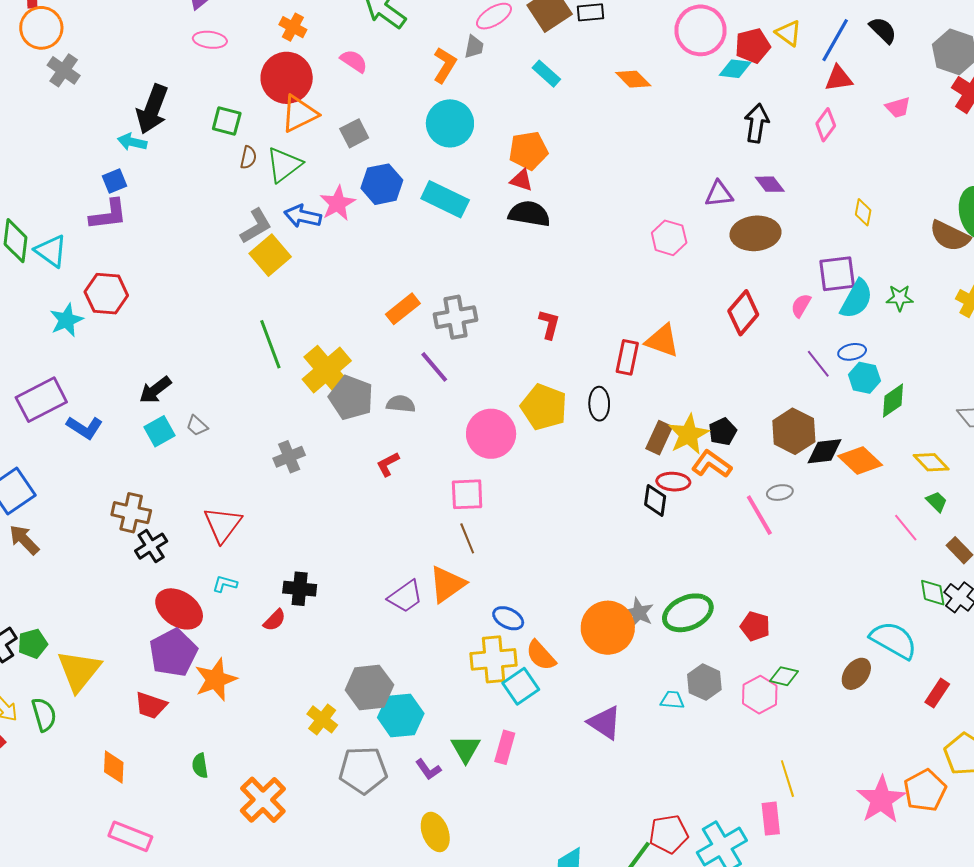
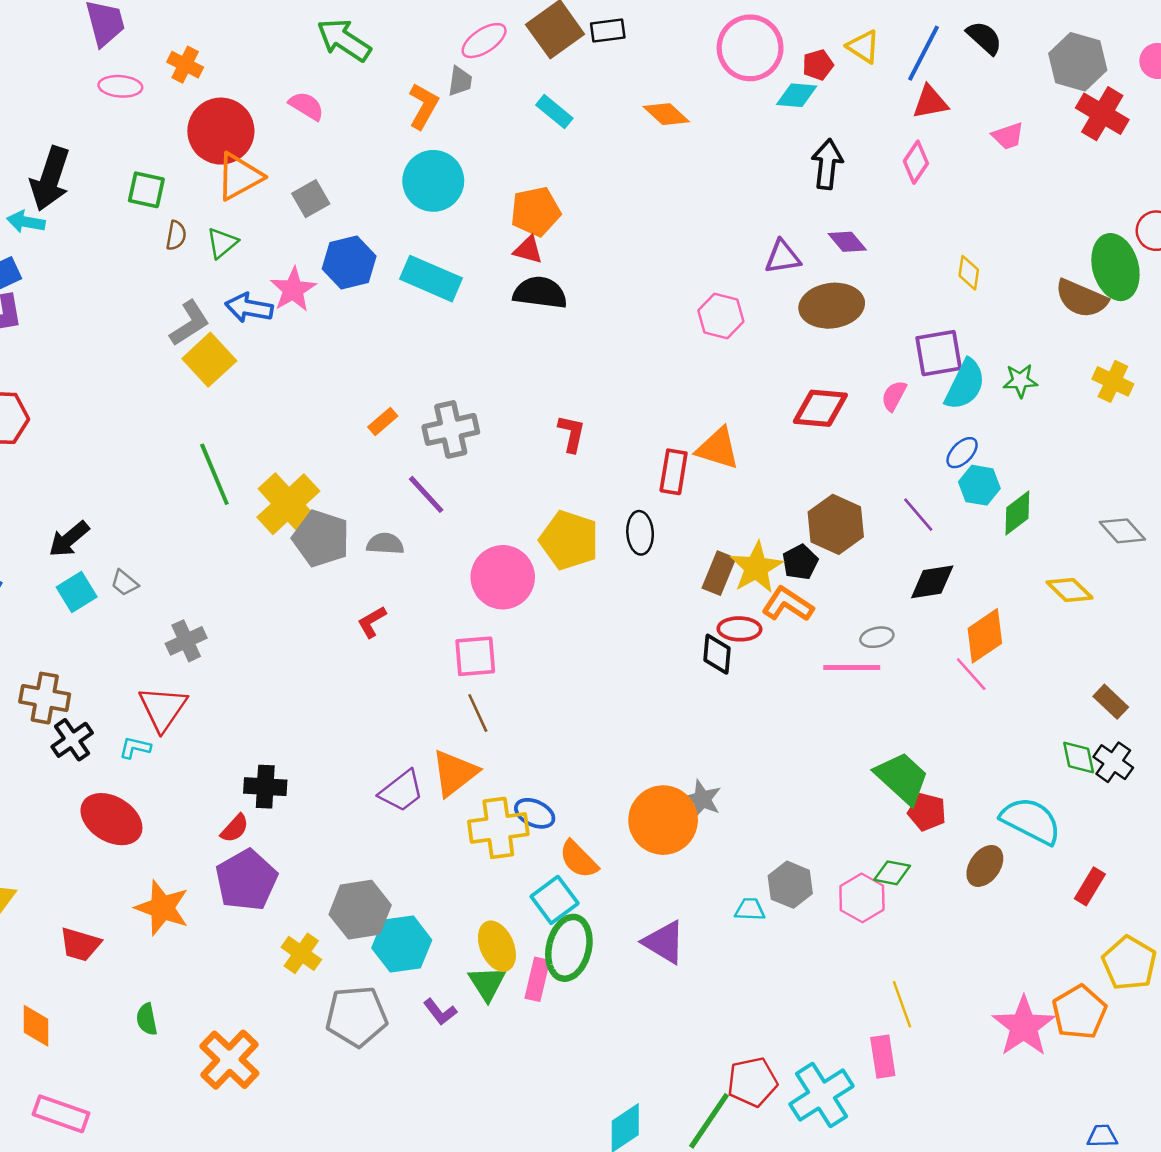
orange cross: (293, 27) -> (185, 65), moved
red pentagon: (753, 46) -> (818, 65), size x0.7
green triangle: (284, 165) -> (222, 243), size x0.7
orange rectangle: (403, 309) -> (383, 421), size x0.7
red diamond: (743, 313) -> (820, 408), turned 57
blue ellipse: (852, 352) -> (962, 453), turned -32
purple line: (818, 364) -> (918, 515), moved
brown hexagon: (794, 431) -> (836, 524), moved
gray cross: (289, 457) -> (186, 641), moved
orange diamond: (860, 461) -> (985, 636), moved, turned -75
green trapezoid: (937, 502) -> (902, 778), moved, size x2.0
pink line: (759, 515) -> (852, 667), turned -57
pink line: (906, 528) -> (971, 674), moved
cyan L-shape: (225, 584) -> (135, 748), moved
green ellipse: (688, 613) -> (569, 948), moved, turned -51
red pentagon: (755, 626) -> (927, 812), moved
purple pentagon: (173, 653) -> (246, 880), moved
yellow cross: (493, 659) -> (498, 828), moved
orange star: (216, 679) -> (162, 908), turned -30
yellow ellipse: (435, 832) -> (497, 946), moved

